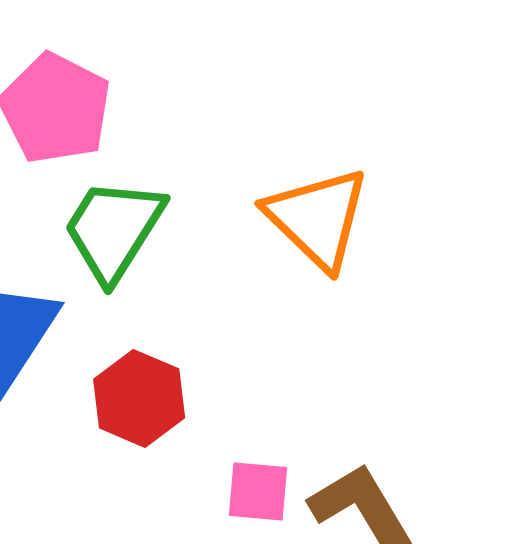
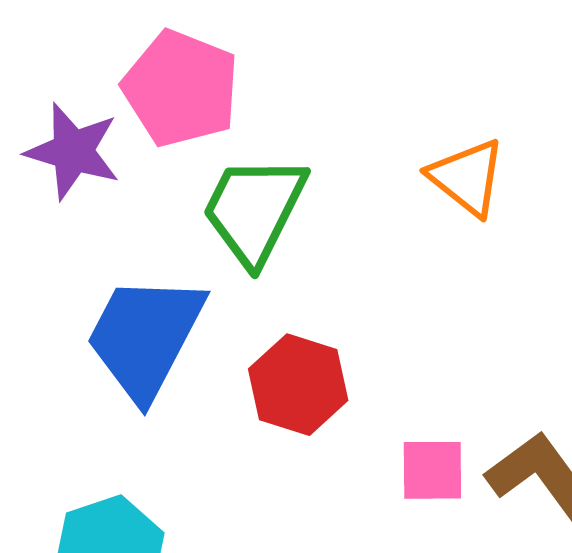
orange triangle: (317, 218) -> (467, 177), size x0.7

